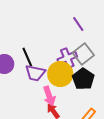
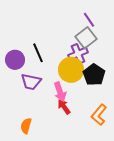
gray square: (83, 54) -> (86, 38), moved
purple trapezoid: (35, 73) -> (31, 82), moved

